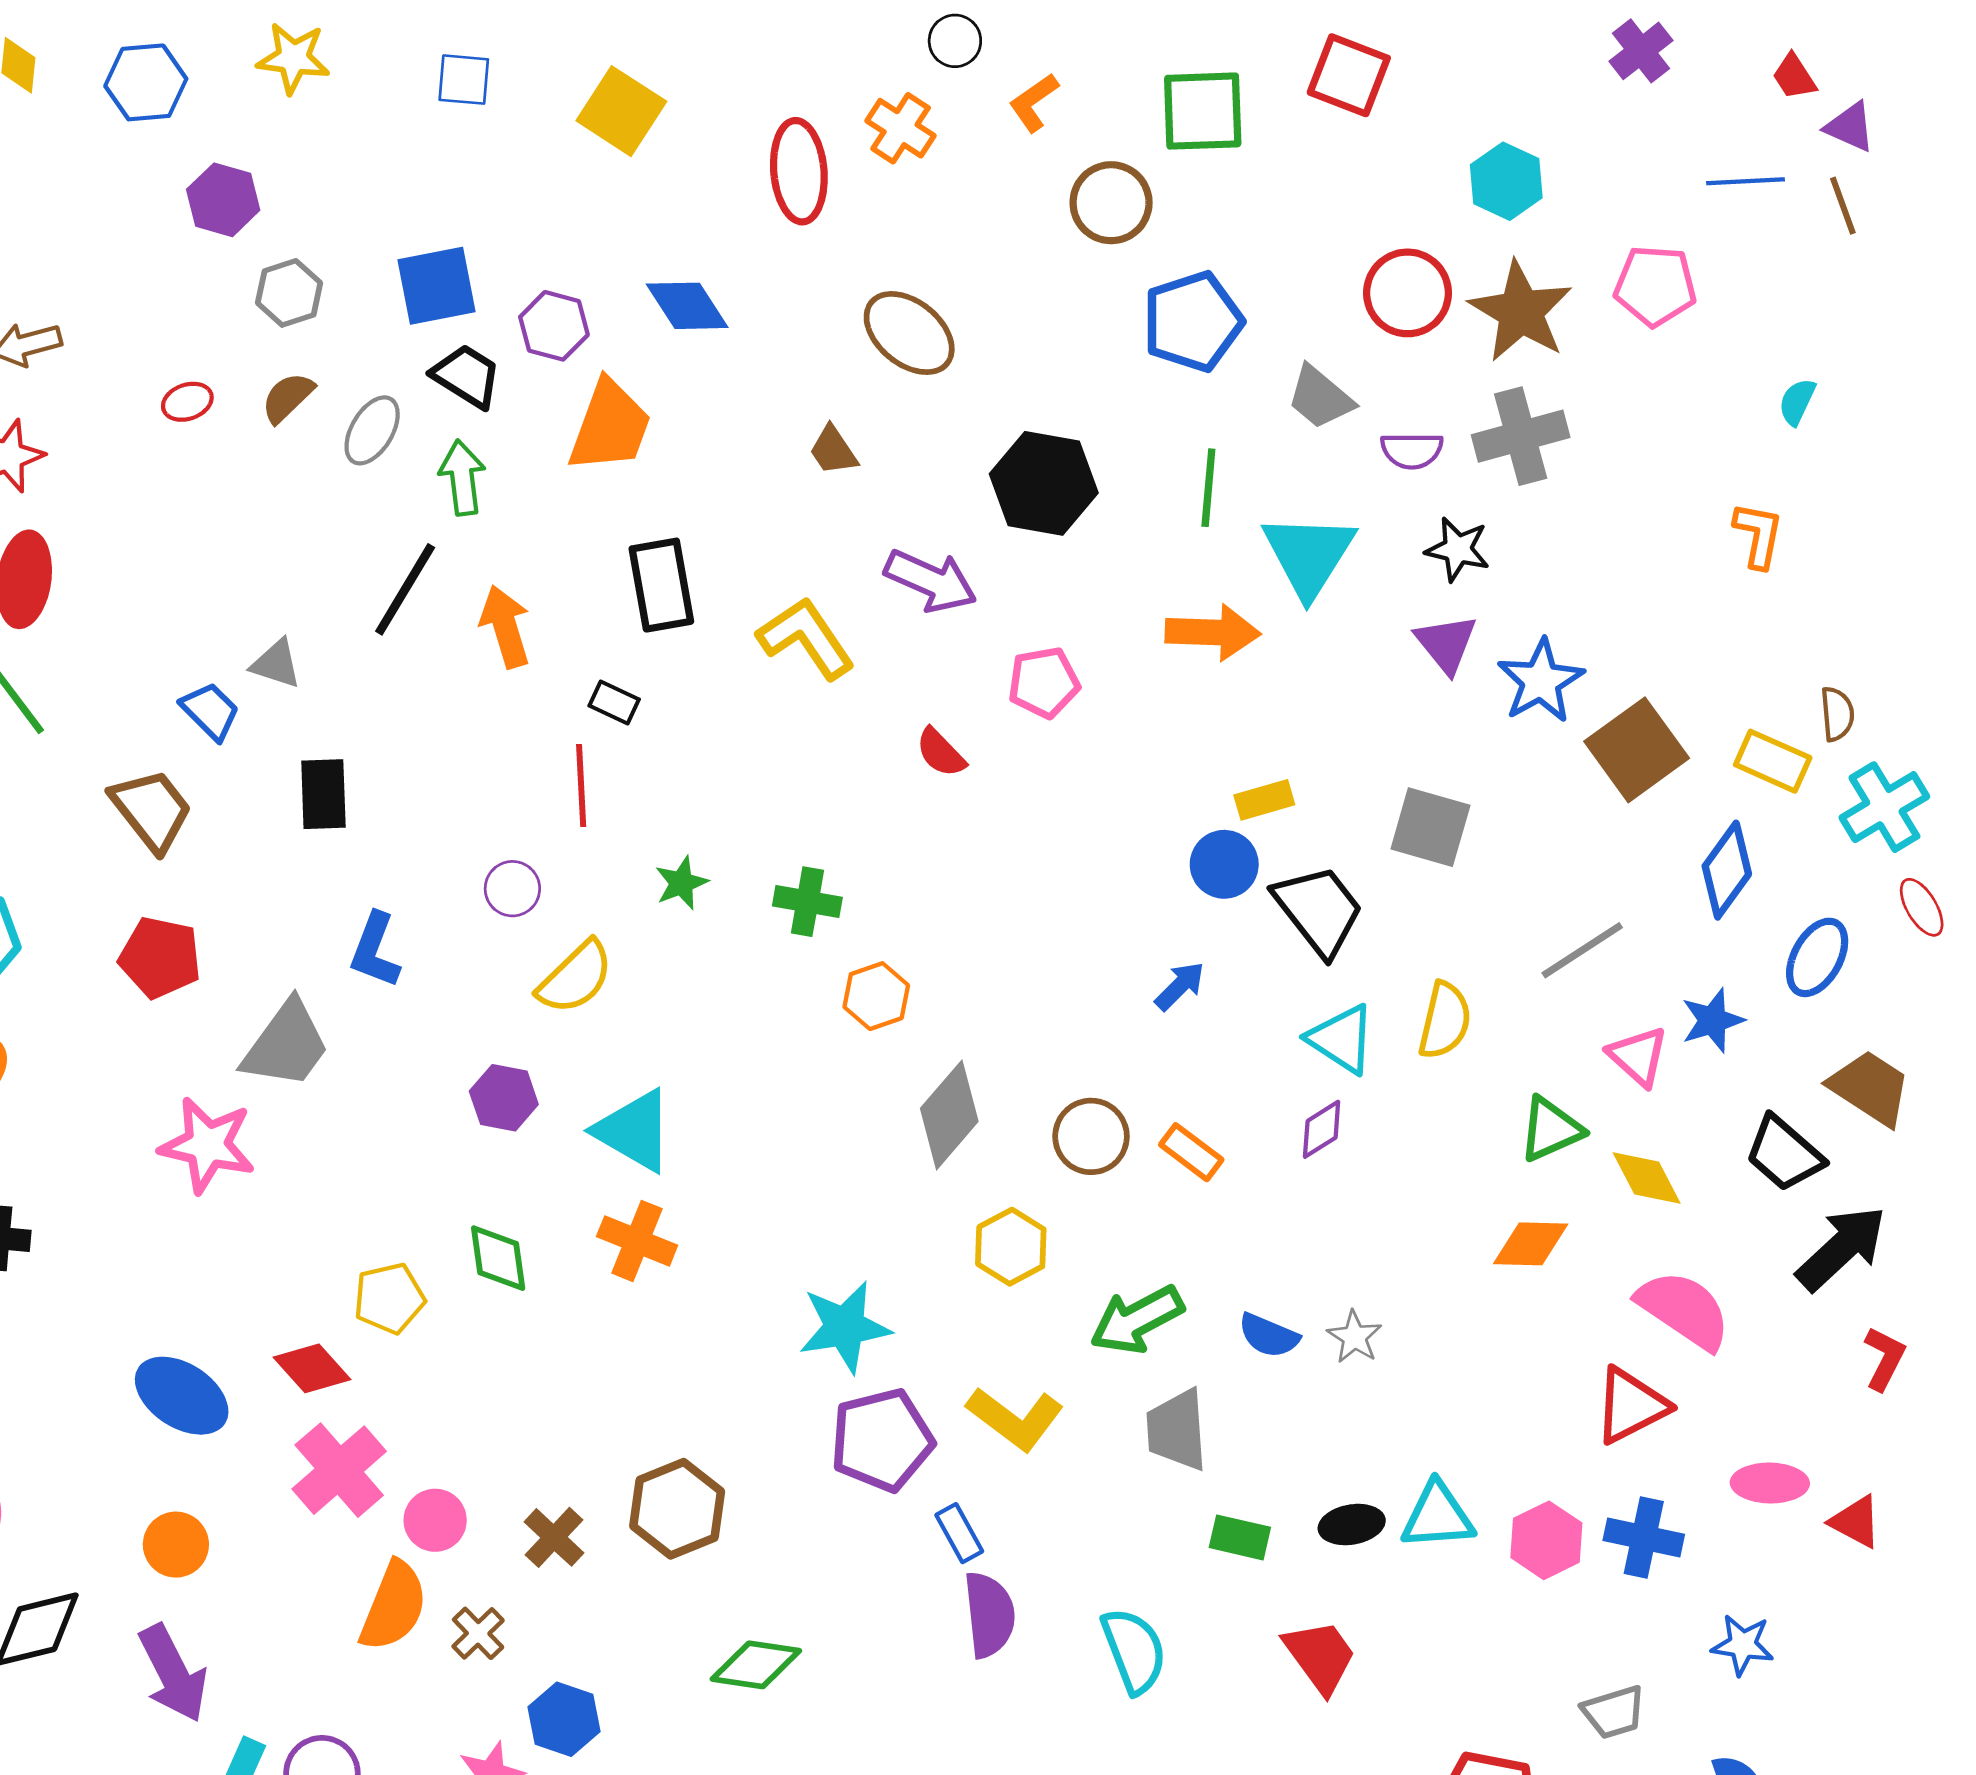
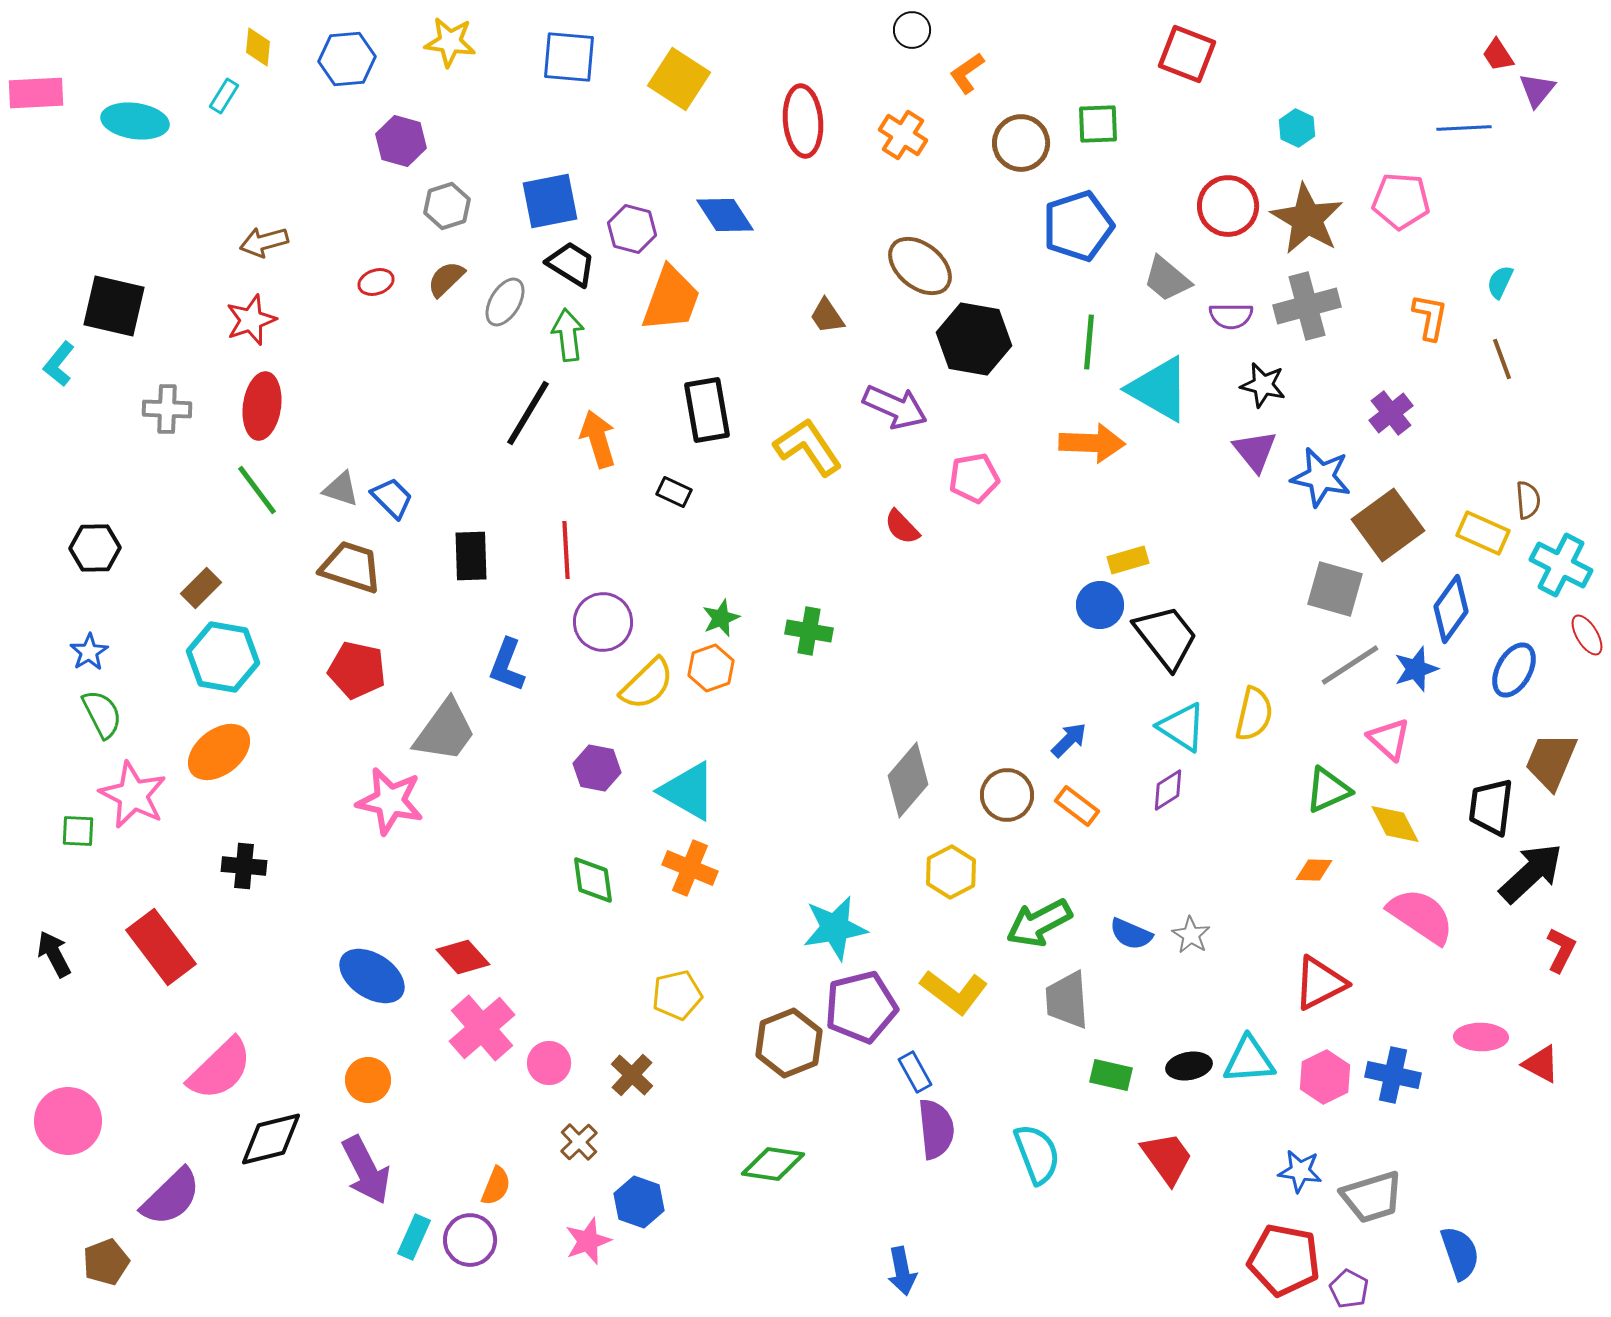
purple cross: (1641, 51) -> (1391, 413), moved
blue square: (464, 80) -> (569, 57), size x1.4
green square: (1203, 111) -> (1098, 124), moved, size x0.7
purple triangle: (1850, 127) -> (1537, 90), turned 45
orange cross: (901, 128) -> (903, 135), moved
cyan hexagon: (1506, 181) -> (1297, 128), size x0.7
brown line: (1843, 206) -> (1502, 359), moved
brown ellipse: (909, 333) -> (920, 266), moved
orange L-shape: (1758, 535) -> (1430, 317), moved
cyan triangle: (1309, 555) -> (1159, 389), turned -32
gray triangle: (276, 664) -> (341, 489), moved
blue star: (1541, 681) -> (1321, 477), turned -30
red line: (581, 786) -> (566, 550), moved
cyan cross: (1884, 807) -> (1561, 565), turned -32
brown trapezoid: (152, 810) -> (351, 567), turned -34
gray square: (1430, 827) -> (1335, 589), moved
purple circle: (512, 889) -> (603, 622), size x1.5
blue arrow: (1180, 986) -> (1069, 740), moved
orange hexagon: (876, 996) -> (711, 668), moved
blue star: (1713, 1020) -> (1416, 669), moved
brown trapezoid: (1870, 1088) -> (1551, 761), turned -100
black trapezoid: (1784, 1154) -> (1491, 807), turned 56
orange diamond: (1531, 1244) -> (1314, 870), size x0.7
yellow pentagon: (389, 1298) -> (677, 995), moved
red triangle: (1631, 1406) -> (1320, 983), moved
brown hexagon: (677, 1509) -> (789, 1043), moved
orange semicircle: (394, 1606) -> (496, 1186), moved, size x0.6
blue star: (1743, 1645) -> (1300, 1171), moved
gray trapezoid: (1614, 1712) -> (1372, 1197), size x1.4

